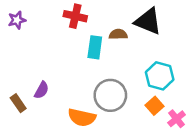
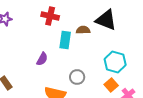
purple semicircle: (42, 90) -> (42, 59), moved
gray circle: (110, 95) -> (77, 77), size x0.6

